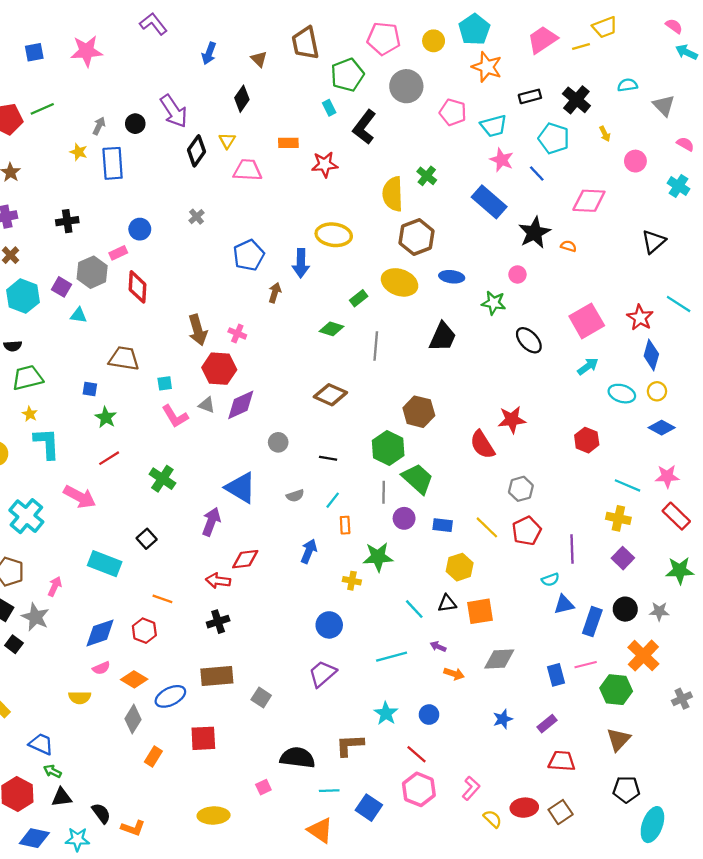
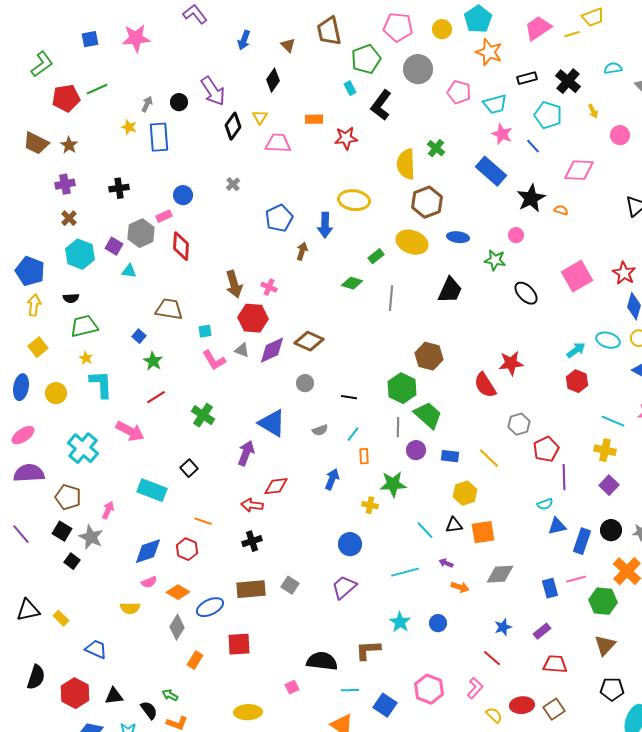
cyan arrow: (588, 366) -> (576, 350), moved
blue square: (90, 389) -> (139, 336), turned 32
brown diamond: (330, 395) -> (309, 341), moved
red pentagon: (527, 531) -> (546, 449), moved
gray square: (261, 698) -> (290, 585), moved
red line: (417, 754) -> (492, 658), moved
green arrow: (52, 771) -> (170, 695), moved

